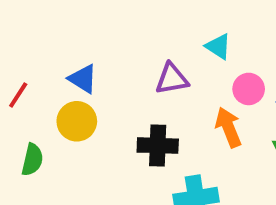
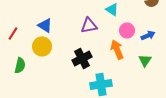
black cross: (158, 146) -> (82, 58), turned -30

